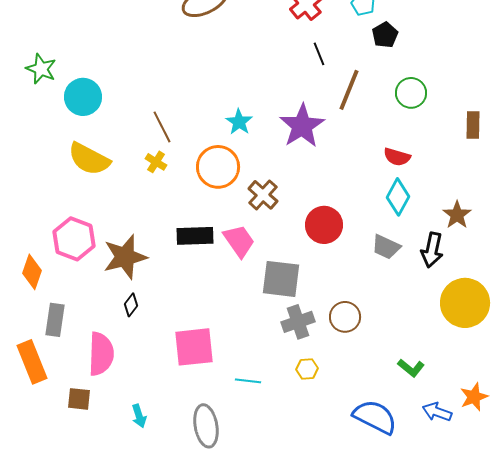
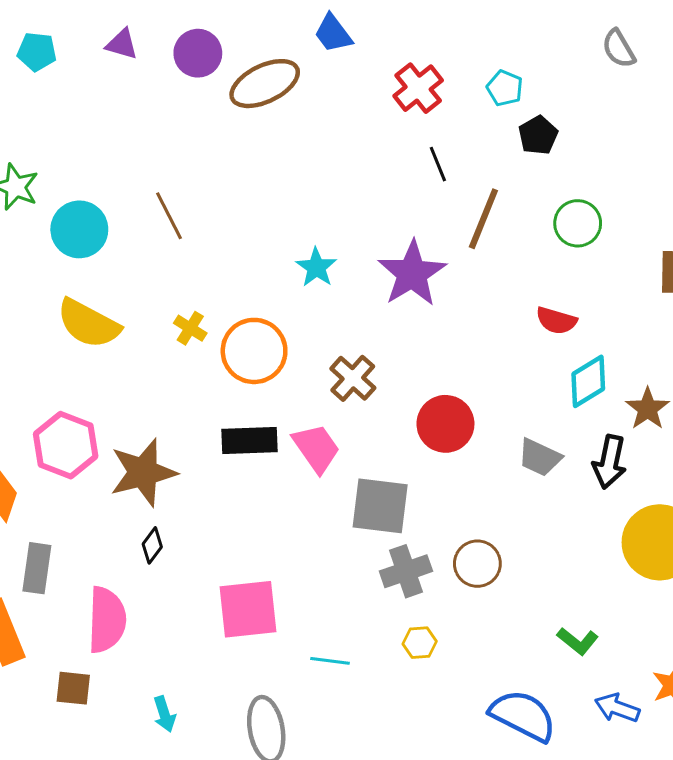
brown line: (162, 127) -> (169, 216), moved
orange circle: (218, 167) -> (254, 351), moved
cyan diamond: (398, 197) -> (588, 381), moved, turned 30

